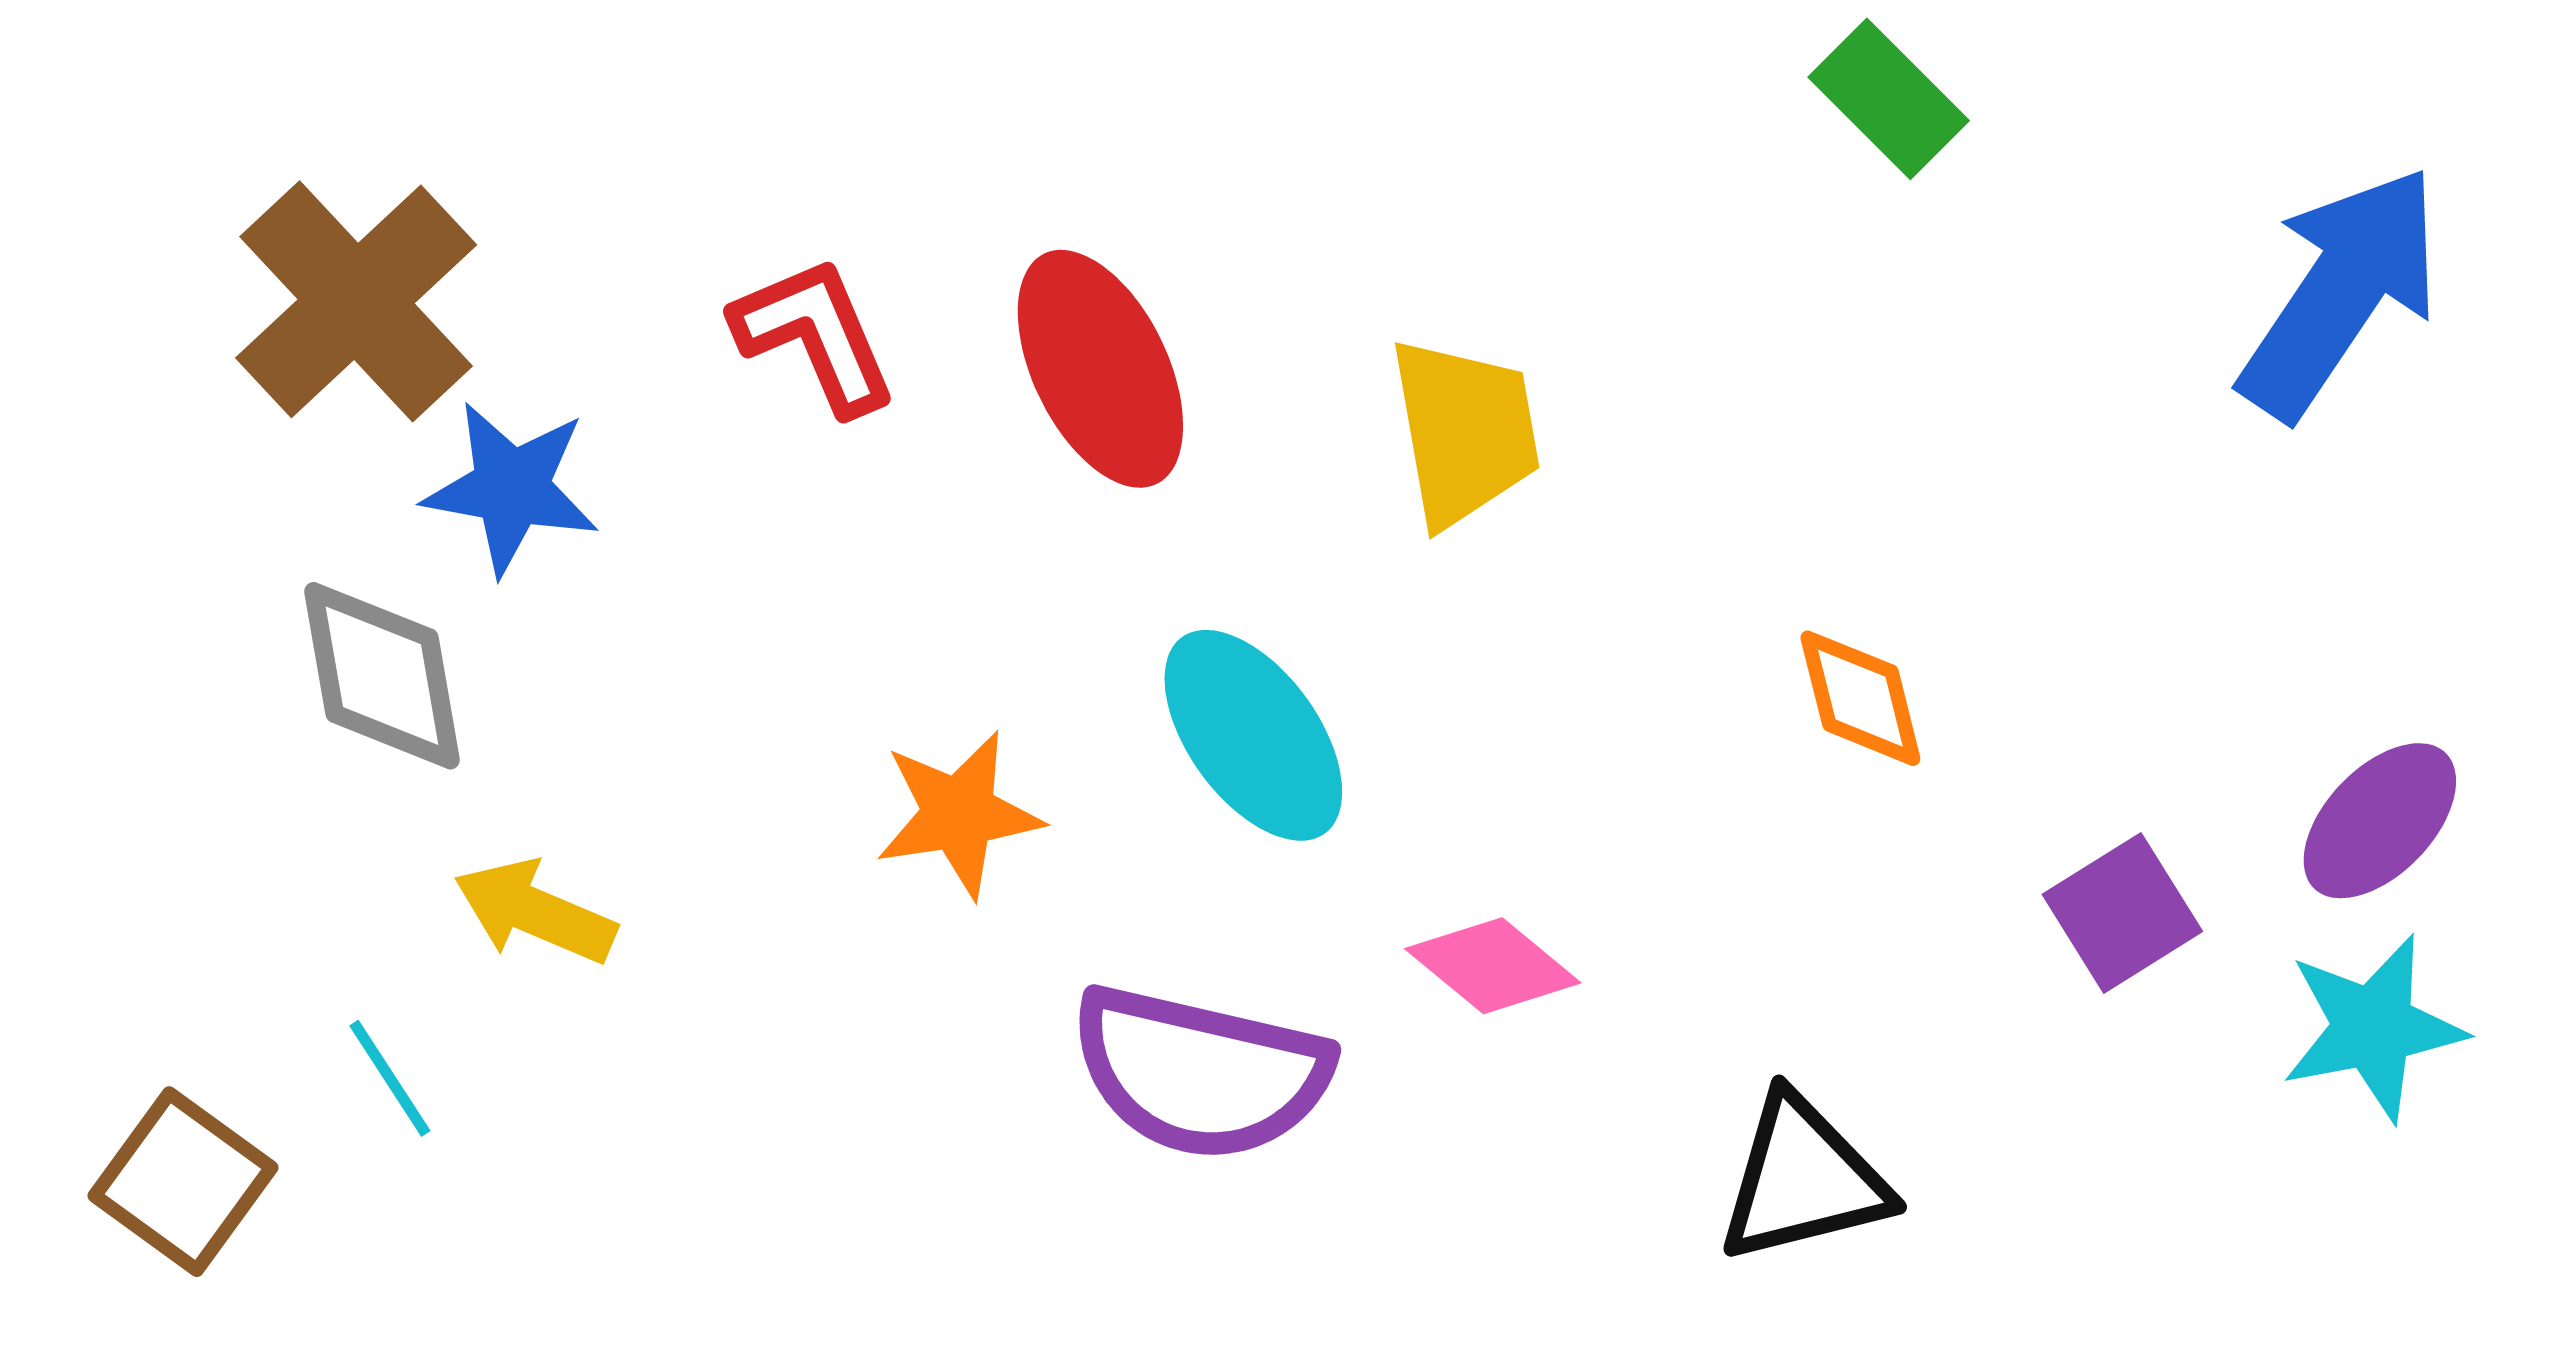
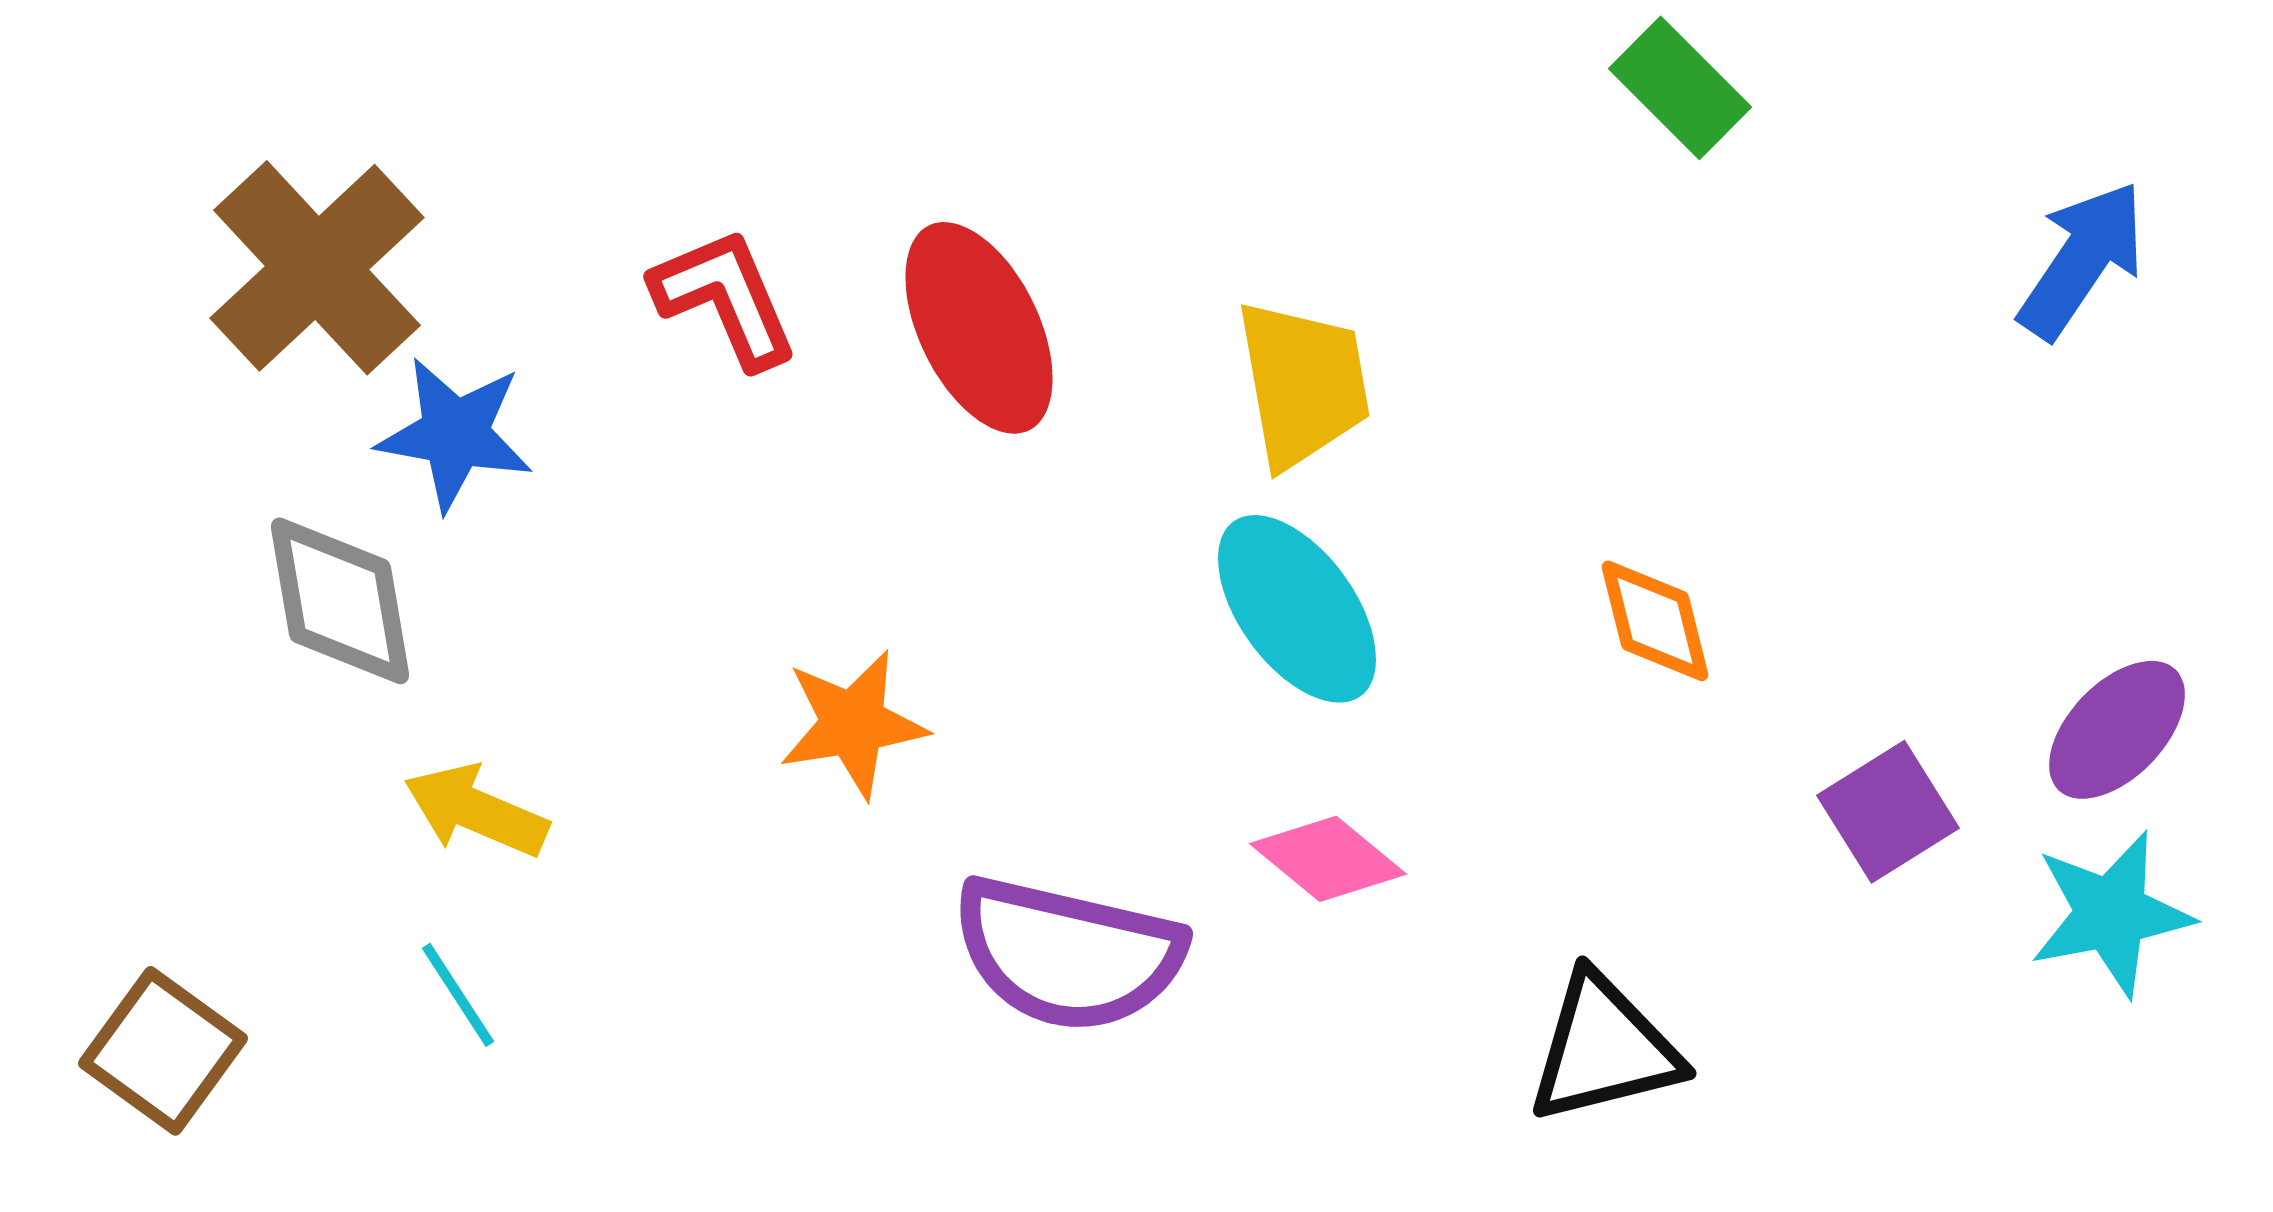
blue arrow: (2341, 292) -> (2082, 260), size x0.7
cyan ellipse: (1253, 735) -> (1297, 609), moved
cyan line: (390, 1078) -> (458, 995), moved

